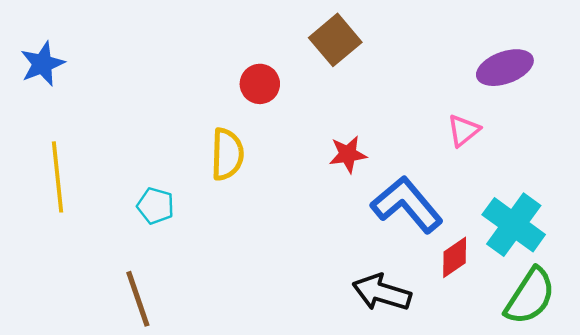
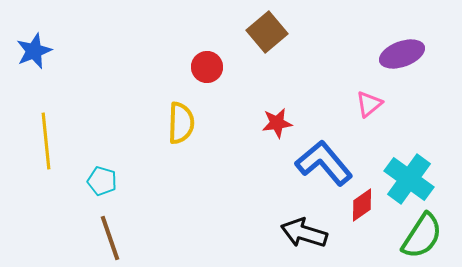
cyan pentagon: (156, 206) -> (102, 181), moved

